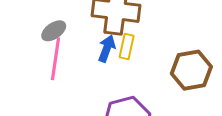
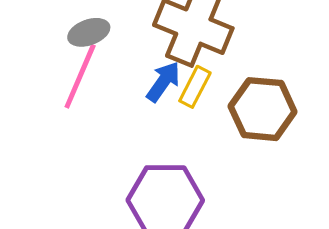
brown hexagon: (191, 70) -> (263, 109), moved

